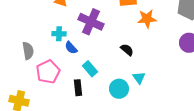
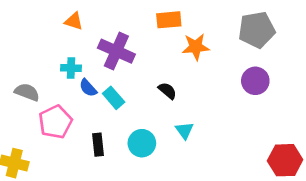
gray semicircle: (28, 51) -> (27, 92), turned -60
cyan rectangle: (90, 69) -> (114, 98), moved
cyan circle: (119, 89) -> (142, 143), moved

